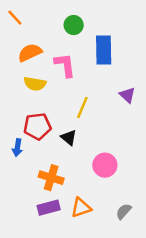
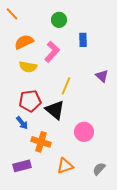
blue rectangle: (104, 50) -> (83, 40), size x0.6
pink L-shape: (65, 65) -> (52, 52), turned 50
black triangle: (69, 138) -> (55, 110), size x1.5
blue arrow: (17, 148) -> (22, 123), moved, turned -48
purple rectangle: (49, 208) -> (22, 166), moved

